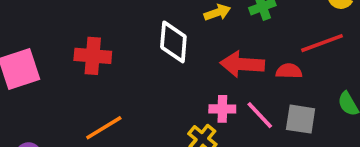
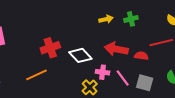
white diamond: (173, 42) -> (80, 55), moved, turned -55
red cross: (93, 56) -> (50, 48), moved, turned -30

